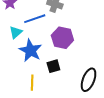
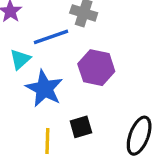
black square: (53, 66) -> (81, 127), moved

